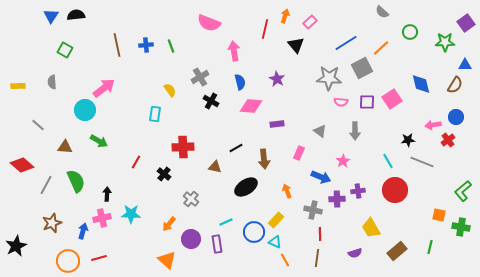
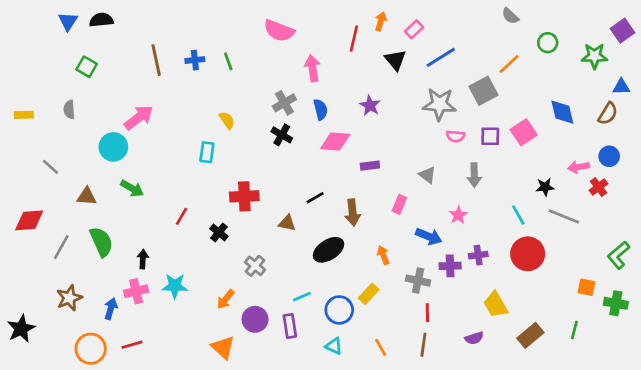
blue line: (346, 43) -> (441, 57), moved
gray cross: (200, 77) -> (284, 103), moved
red diamond: (22, 165) -> (29, 220), turned -45
cyan triangle: (275, 242) -> (334, 346), moved

